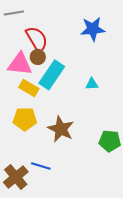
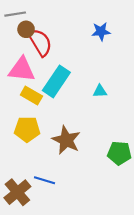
blue star: (93, 29) -> (101, 31), size x0.7
brown circle: (38, 57) -> (26, 29), moved

